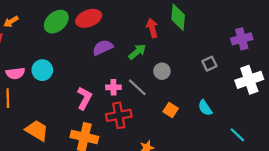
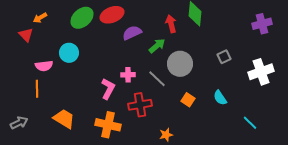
purple cross: (242, 39) -> (262, 24), moved
purple semicircle: (103, 47) -> (132, 33), moved
cyan circle: (42, 70) -> (69, 53), moved
gray circle: (162, 71) -> (180, 64), size x1.6
pink cross: (113, 87) -> (128, 75), moved

